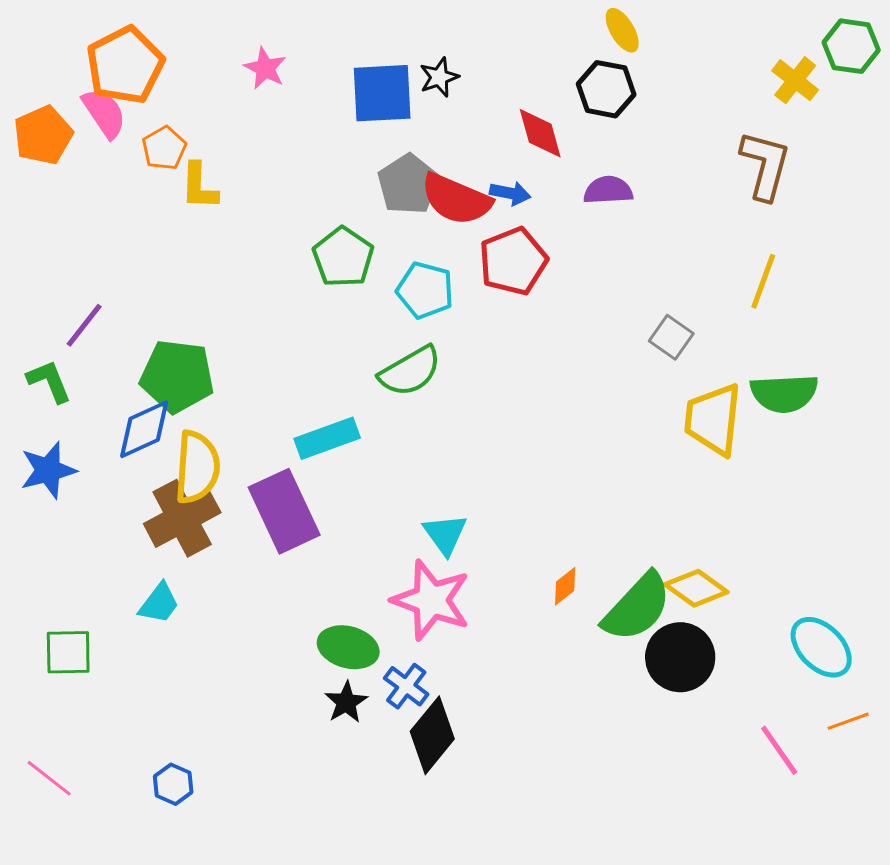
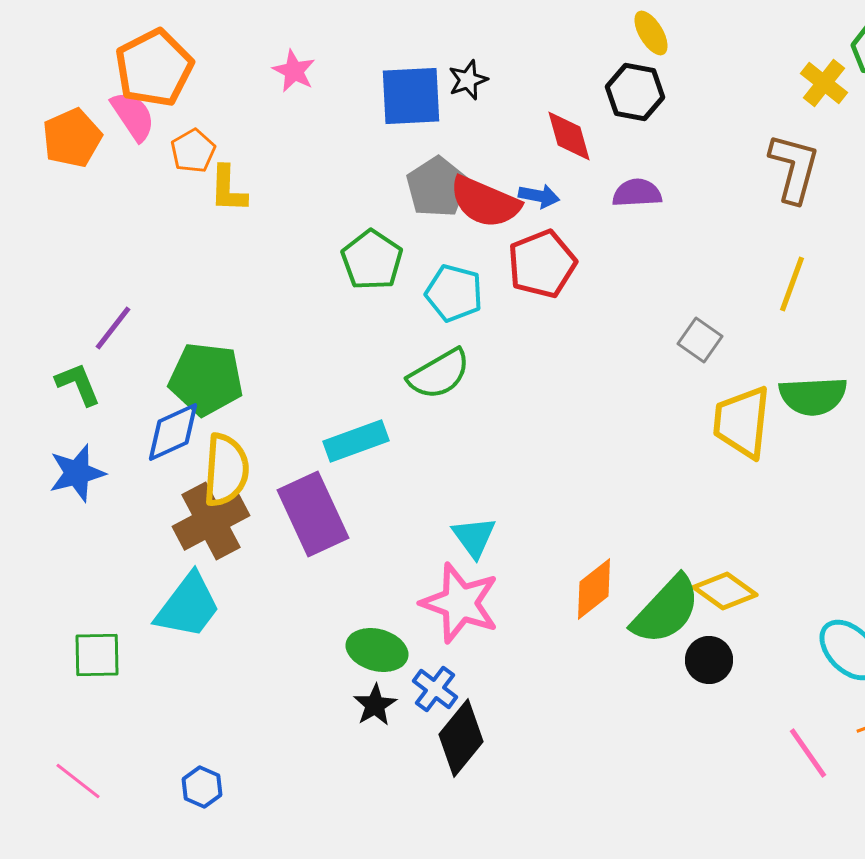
orange diamond: (565, 586) -> (594, 589), size x1.6
cyan trapezoid: (159, 603) -> (188, 606), size x1.6
black circle: (680, 657) -> (709, 660), size x0.7

